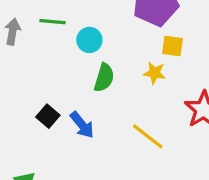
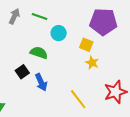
yellow square: (173, 46) -> (86, 45), moved
green semicircle: (104, 78) -> (39, 53), moved, turned -102

